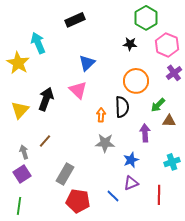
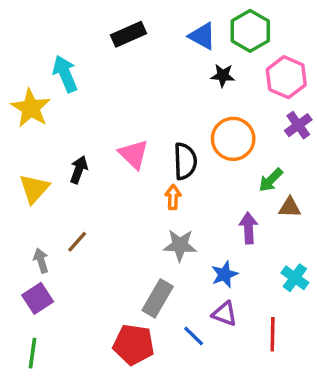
blue triangle: (87, 63) -> (202, 36), moved, turned -48
black arrow: (46, 99) -> (79, 170), size x0.7
black semicircle: (122, 107) -> (185, 161), moved
cyan cross: (172, 162) -> (295, 278), turned -35
gray rectangle: (65, 174) -> (158, 298), moved
purple triangle: (131, 183) -> (225, 314), turned 42

